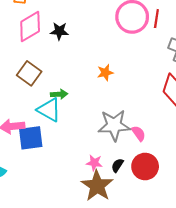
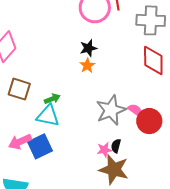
black star: (59, 31) -> (88, 48), moved
black semicircle: (117, 165) -> (116, 146), moved
red circle: (145, 166) -> (149, 121), moved

